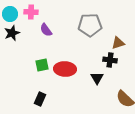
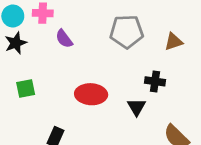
brown triangle: (118, 43) -> (174, 42), moved
green square: (42, 65) -> (26, 89), moved

